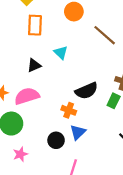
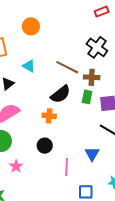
brown line: (105, 35) -> (67, 67), moved
blue triangle: (78, 132) -> (92, 154), moved

